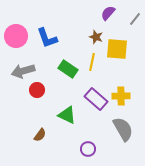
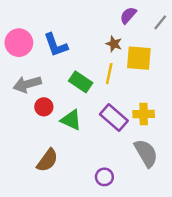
green triangle: (67, 115) -> (71, 120), moved
brown semicircle: (40, 135) -> (47, 160), size x1.5

